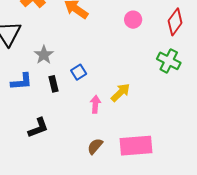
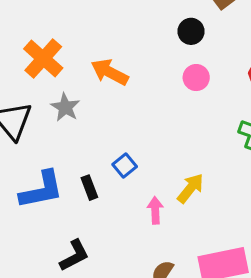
gray star: (44, 55) -> (65, 107), moved
blue L-shape: (22, 82) -> (41, 190), size x1.4

